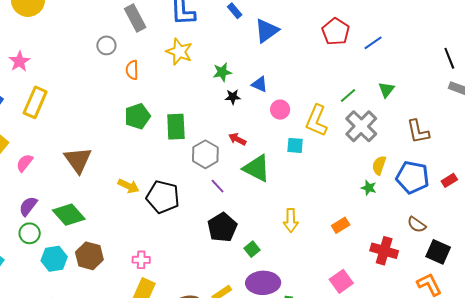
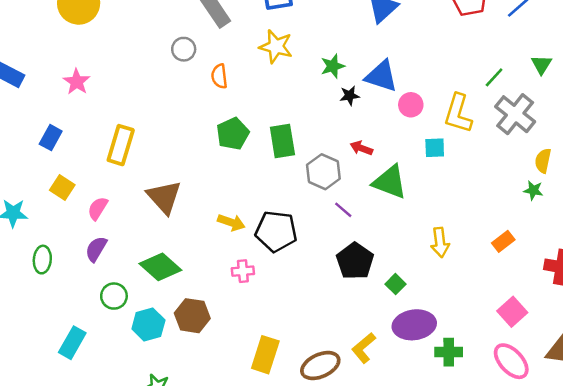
blue triangle: (259, 84) -> (381, 76), size x1.6
yellow rectangle: (35, 102) -> (121, 145), moved
purple semicircle: (28, 206) -> (96, 249), moved
pink cross: (141, 260) -> (243, 271), moved

